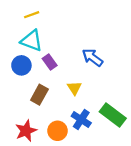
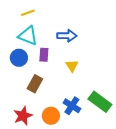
blue arrow: (92, 57) -> (67, 36), moved, turned 144
purple rectangle: (50, 62) -> (44, 55), turned 40
yellow triangle: (74, 88) -> (72, 66), moved

